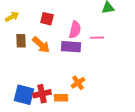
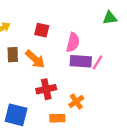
pink line: (97, 38) -> (97, 62), moved, turned -56
purple rectangle: (71, 47) -> (81, 61), moved
red cross: (42, 94) -> (46, 89), moved

